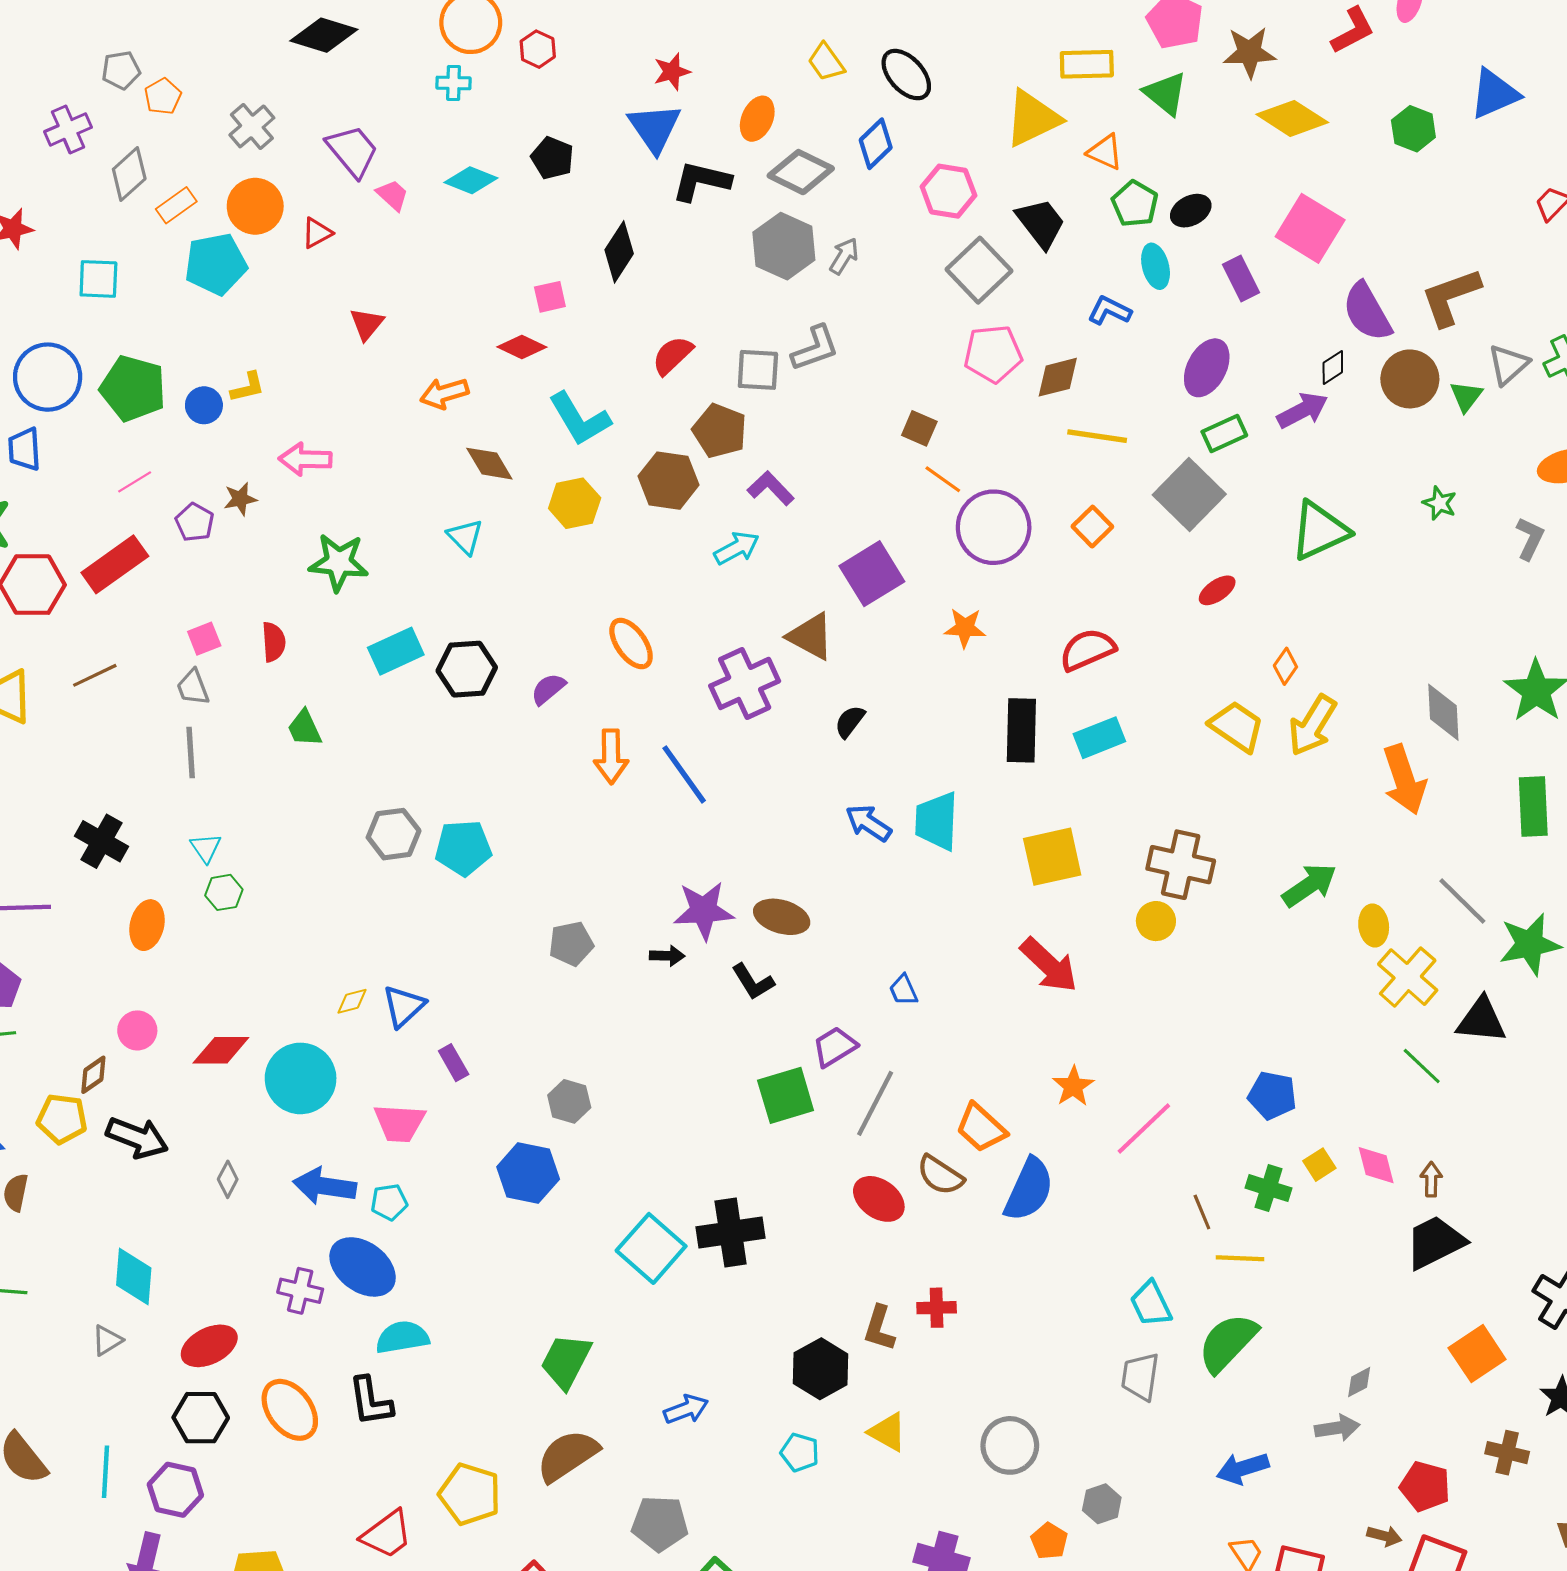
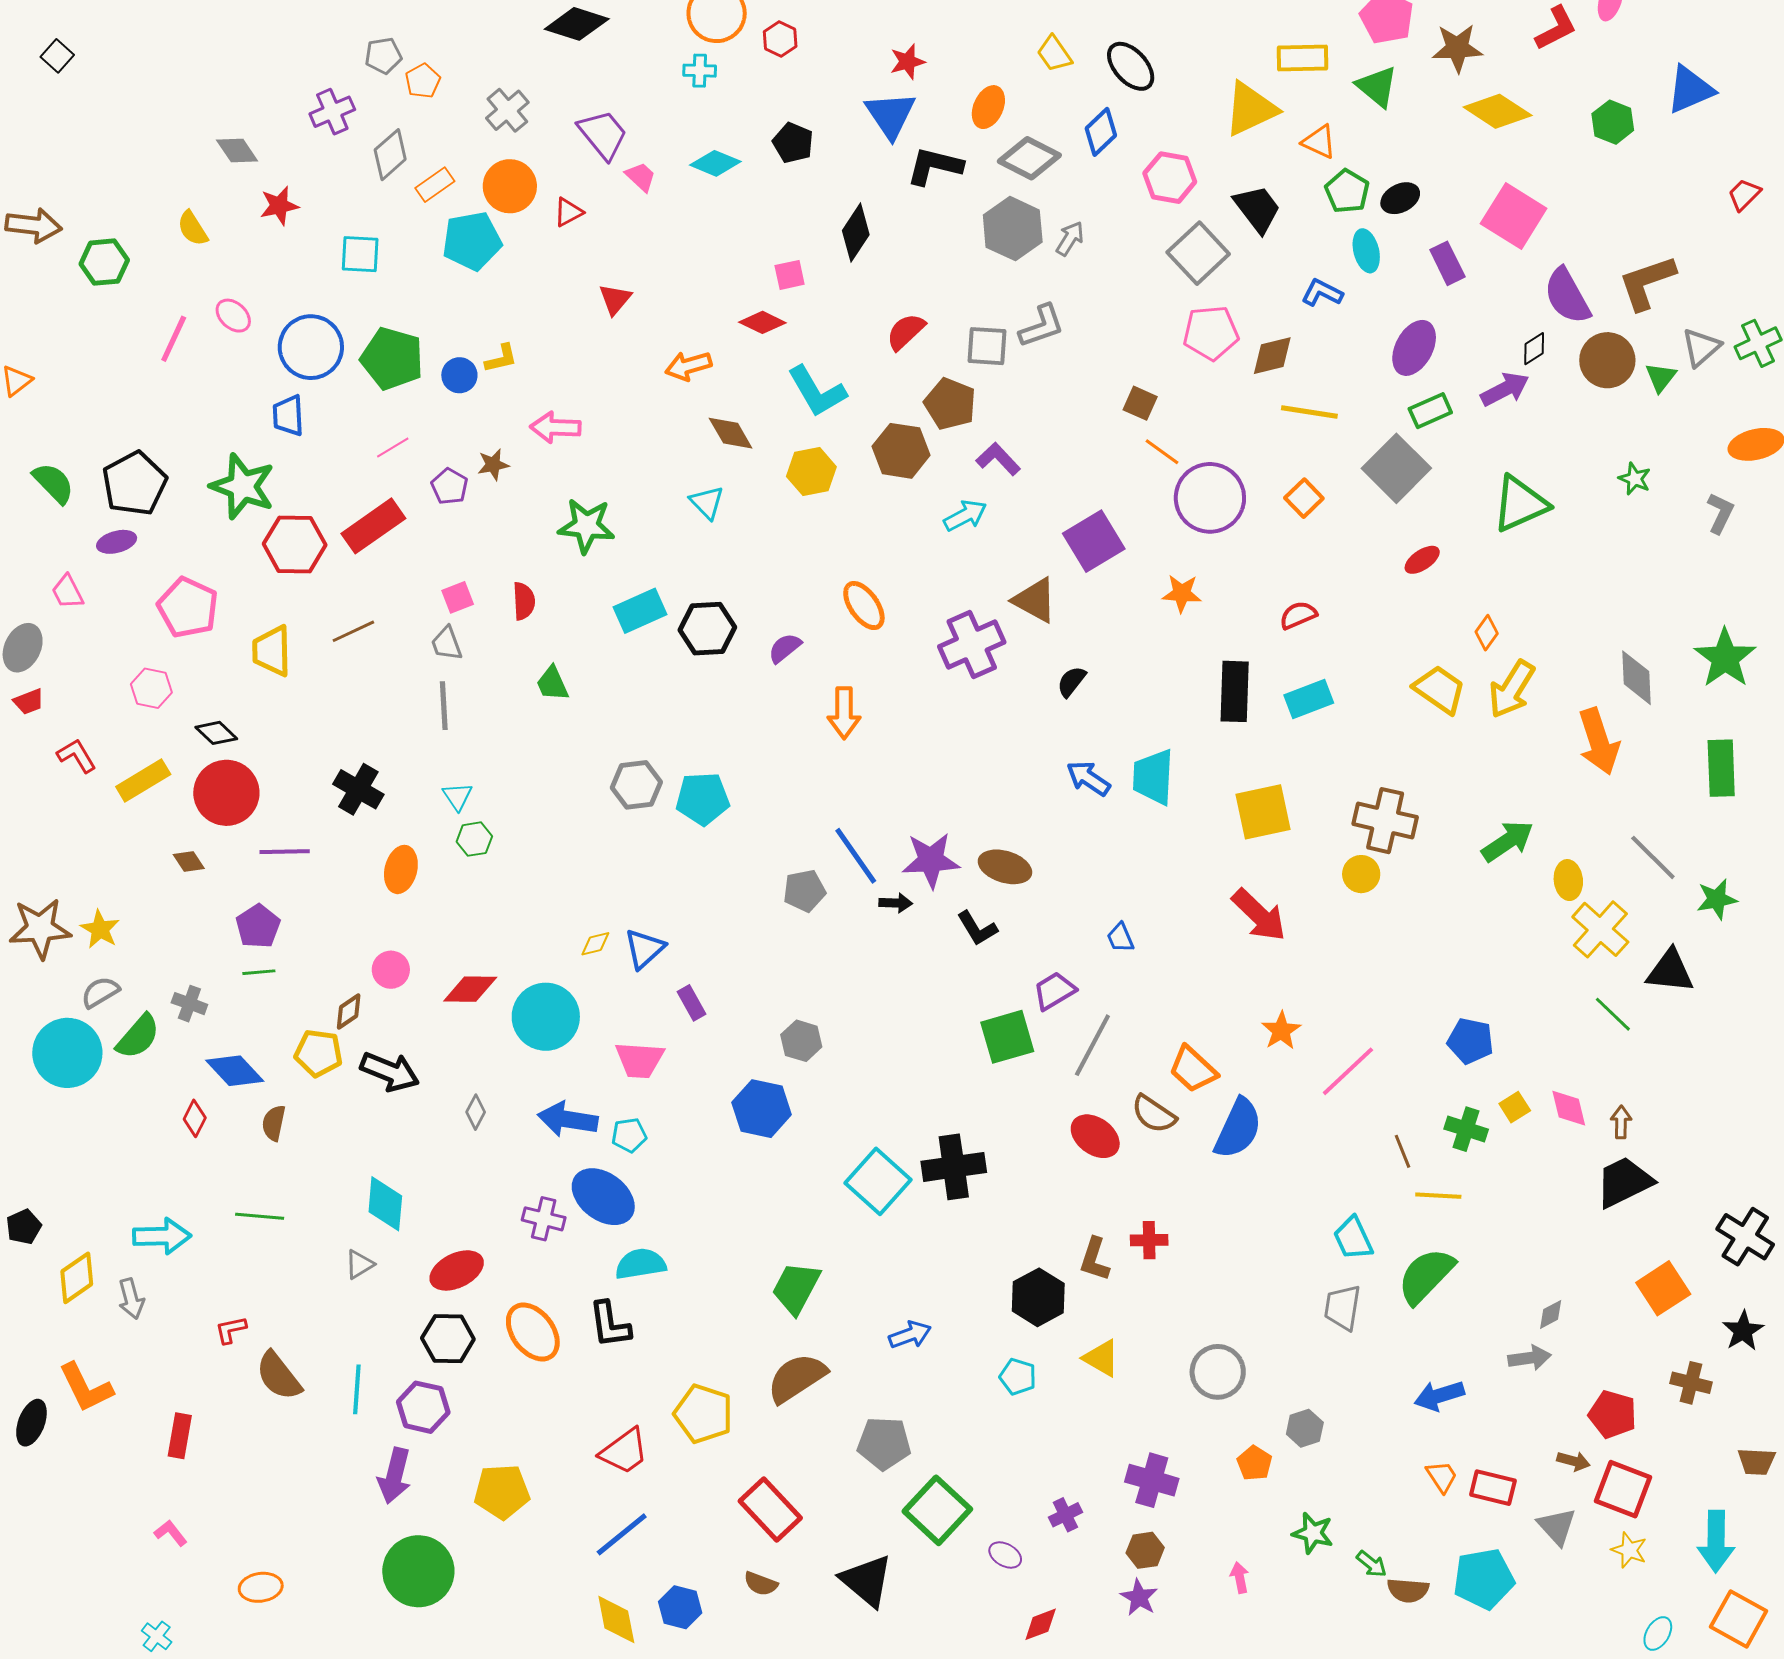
red semicircle: (1087, 650) -> (1298, 615), size x0.7
blue line: (684, 774) -> (856, 856), moved
green star: (1530, 944) -> (1717, 899), size x0.7

